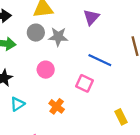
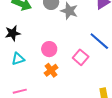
pink circle: (46, 70) -> (49, 49), moved

